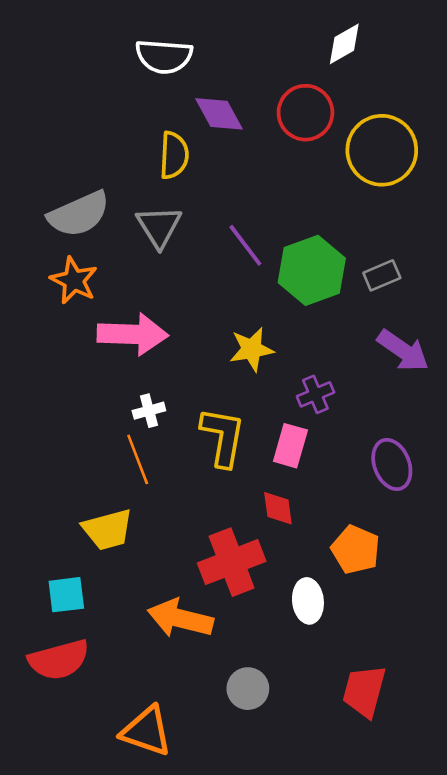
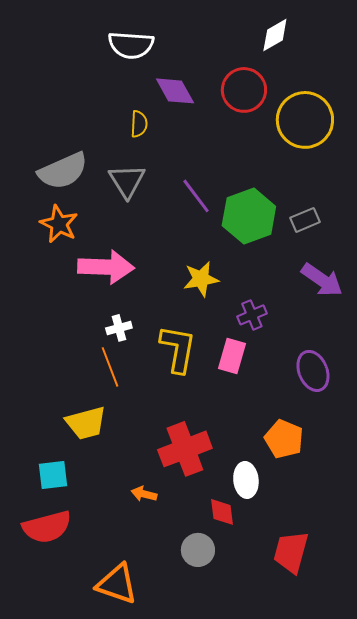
yellow semicircle: (174, 155) -> (139, 124), size x0.7
red diamond: (278, 508) -> (222, 512), moved
orange arrow: (180, 618) -> (144, 494), size x0.5

